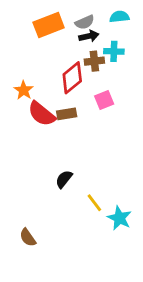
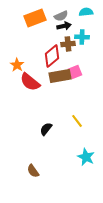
brown rectangle: (67, 114) -> (60, 76), moved, size x1.5
yellow line: (94, 203) -> (77, 121), moved
brown semicircle: (28, 237) -> (33, 171), moved

